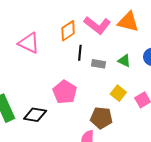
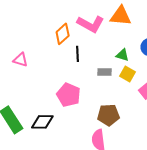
pink triangle: (29, 43) -> (21, 60), moved, size x0.7
gray rectangle: (98, 64) -> (105, 72), moved
yellow square: (118, 93) -> (128, 74), moved

